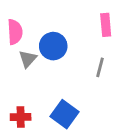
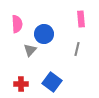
gray triangle: (28, 59) -> (30, 50), moved

